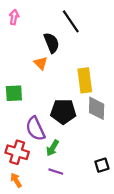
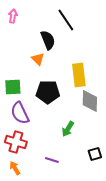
black pentagon: (63, 111) -> (48, 92), moved
purple semicircle: (35, 129) -> (20, 113), moved
green arrow: (53, 148) -> (68, 129), moved

